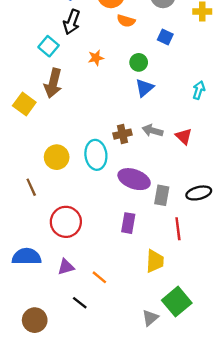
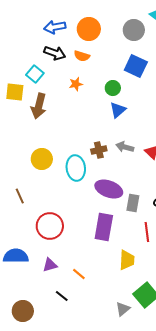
orange semicircle: (126, 21) -> (82, 56), moved
black arrow: (72, 22) -> (55, 53), turned -90
blue square: (165, 37) -> (136, 66), size x1.6
yellow square: (24, 104) -> (15, 92), moved, turned -30
yellow circle: (57, 157) -> (42, 159), moved
purple rectangle: (128, 223) -> (104, 227), size x1.5

